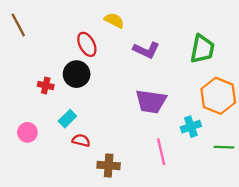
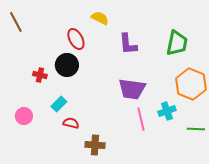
purple L-shape: (146, 50) -> (128, 44), turned 60
pink line: (161, 152) -> (141, 119), moved

